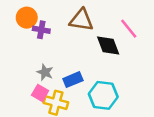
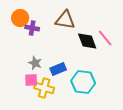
pink line: (129, 29) -> (105, 38), moved
pink square: (40, 93) -> (31, 80), turned -32

